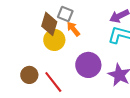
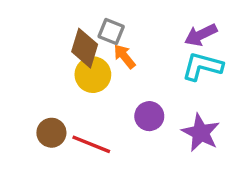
purple circle: (88, 65) -> (149, 116), size x0.7
red line: (53, 82) -> (91, 144), turned -30

